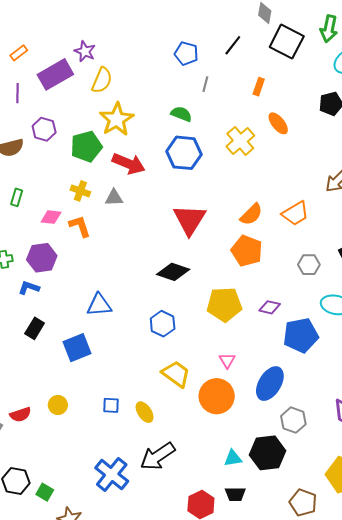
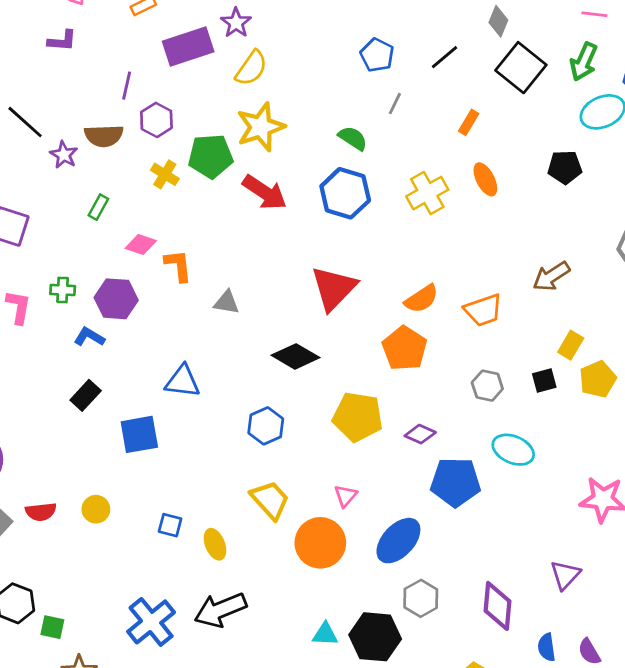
purple line: (18, 93) -> (127, 86), moved
yellow cross: (80, 191) -> (165, 174), moved
gray triangle: (114, 198) -> (227, 302), moved
green square: (45, 492) -> (52, 627), turned -30

